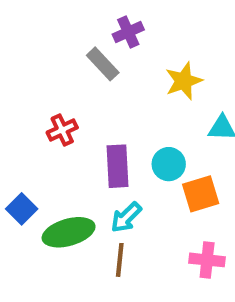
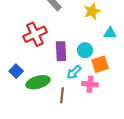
red cross: (62, 130) -> (35, 34), size x1.6
cyan arrow: (126, 217) -> (74, 72), moved
pink cross: (207, 260) -> (90, 84), moved

